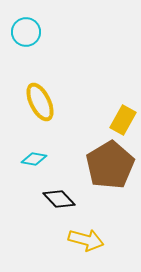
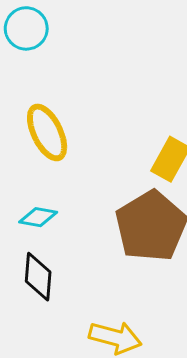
black diamond: (59, 199) -> (38, 277), moved, turned 48

